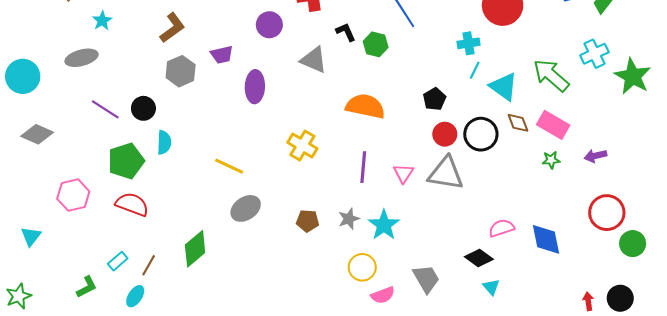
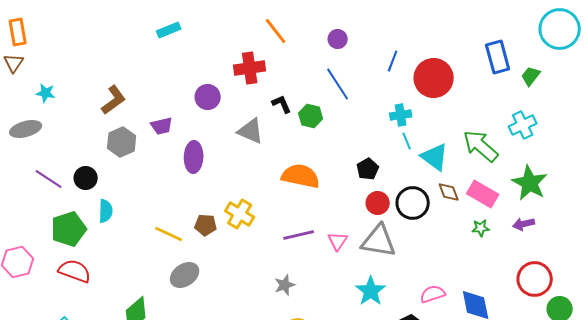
cyan star: (102, 21) -> (46, 93), turned -30
cyan line: (475, 70) -> (407, 141), turned -48
green star: (633, 76) -> (530, 183), moved
purple line: (363, 167) -> (299, 235), turned 72
brown pentagon: (308, 221) -> (206, 225), moved
cyan star: (384, 225) -> (371, 291), moved

